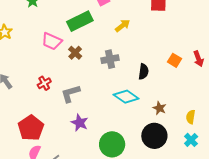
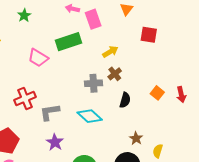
brown cross: (75, 53) -> (115, 74), moved
red cross: (44, 83) -> (25, 98), size x1.5
cyan diamond: (126, 97) -> (90, 116), moved
yellow semicircle: (191, 117) -> (158, 151), moved

